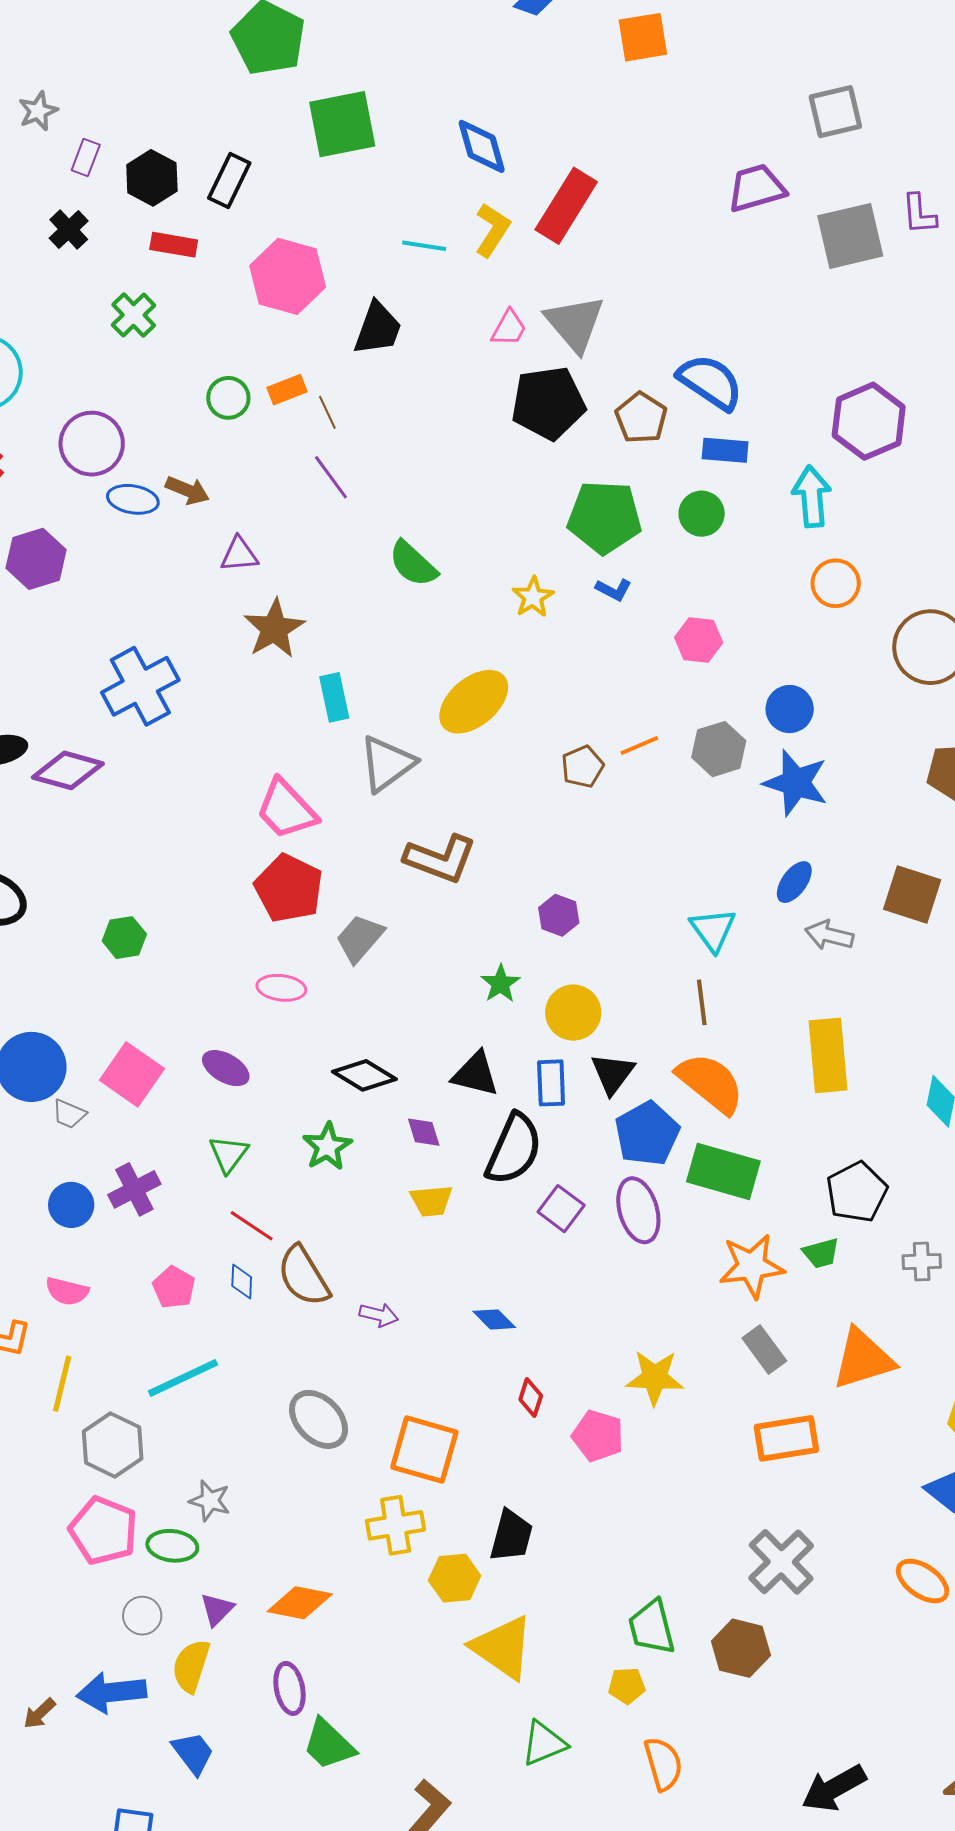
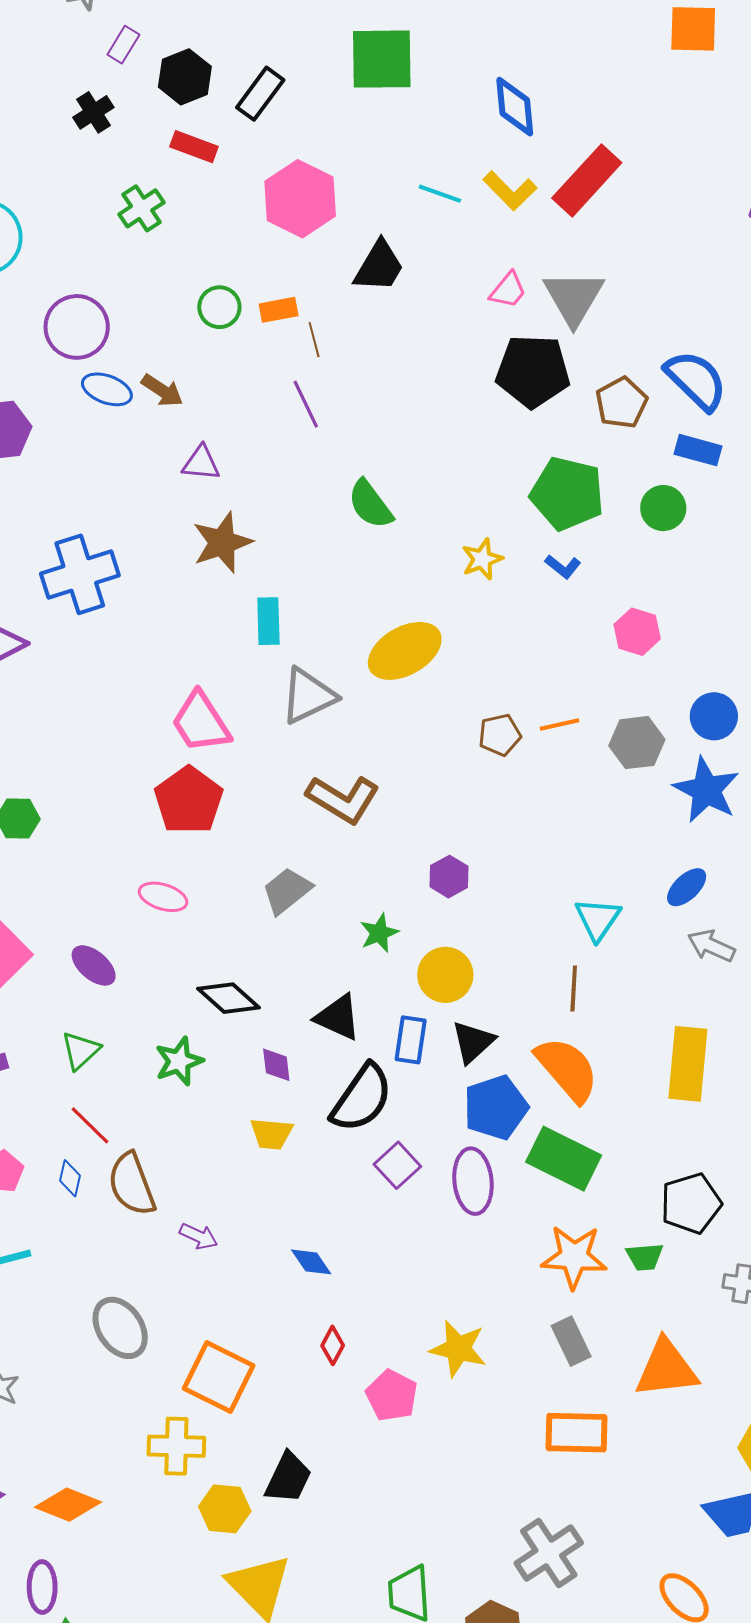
yellow L-shape: (492, 230) -> (510, 191), turned 92
gray trapezoid: (360, 938) -> (287, 891), moved

